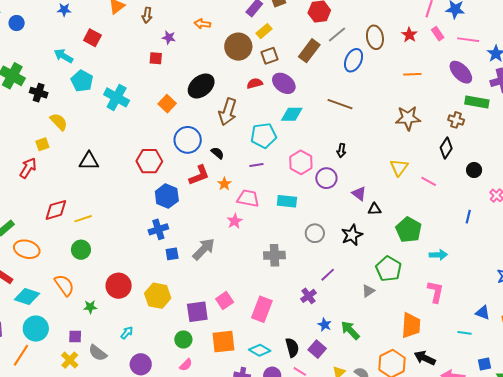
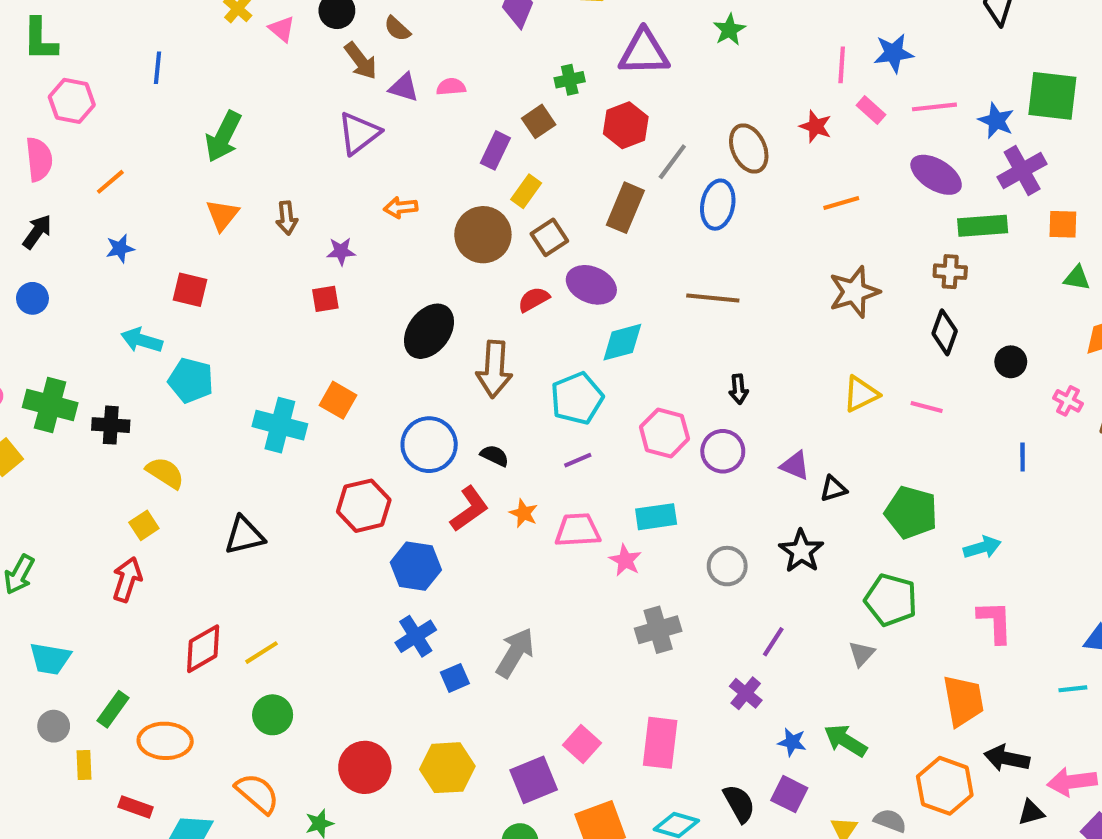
cyan cross: (117, 97) -> (280, 425), moved
orange square: (167, 104) -> (338, 400), moved
yellow triangle: (399, 167) -> (861, 394), turned 42
pink star: (235, 221) -> (625, 560), moved

